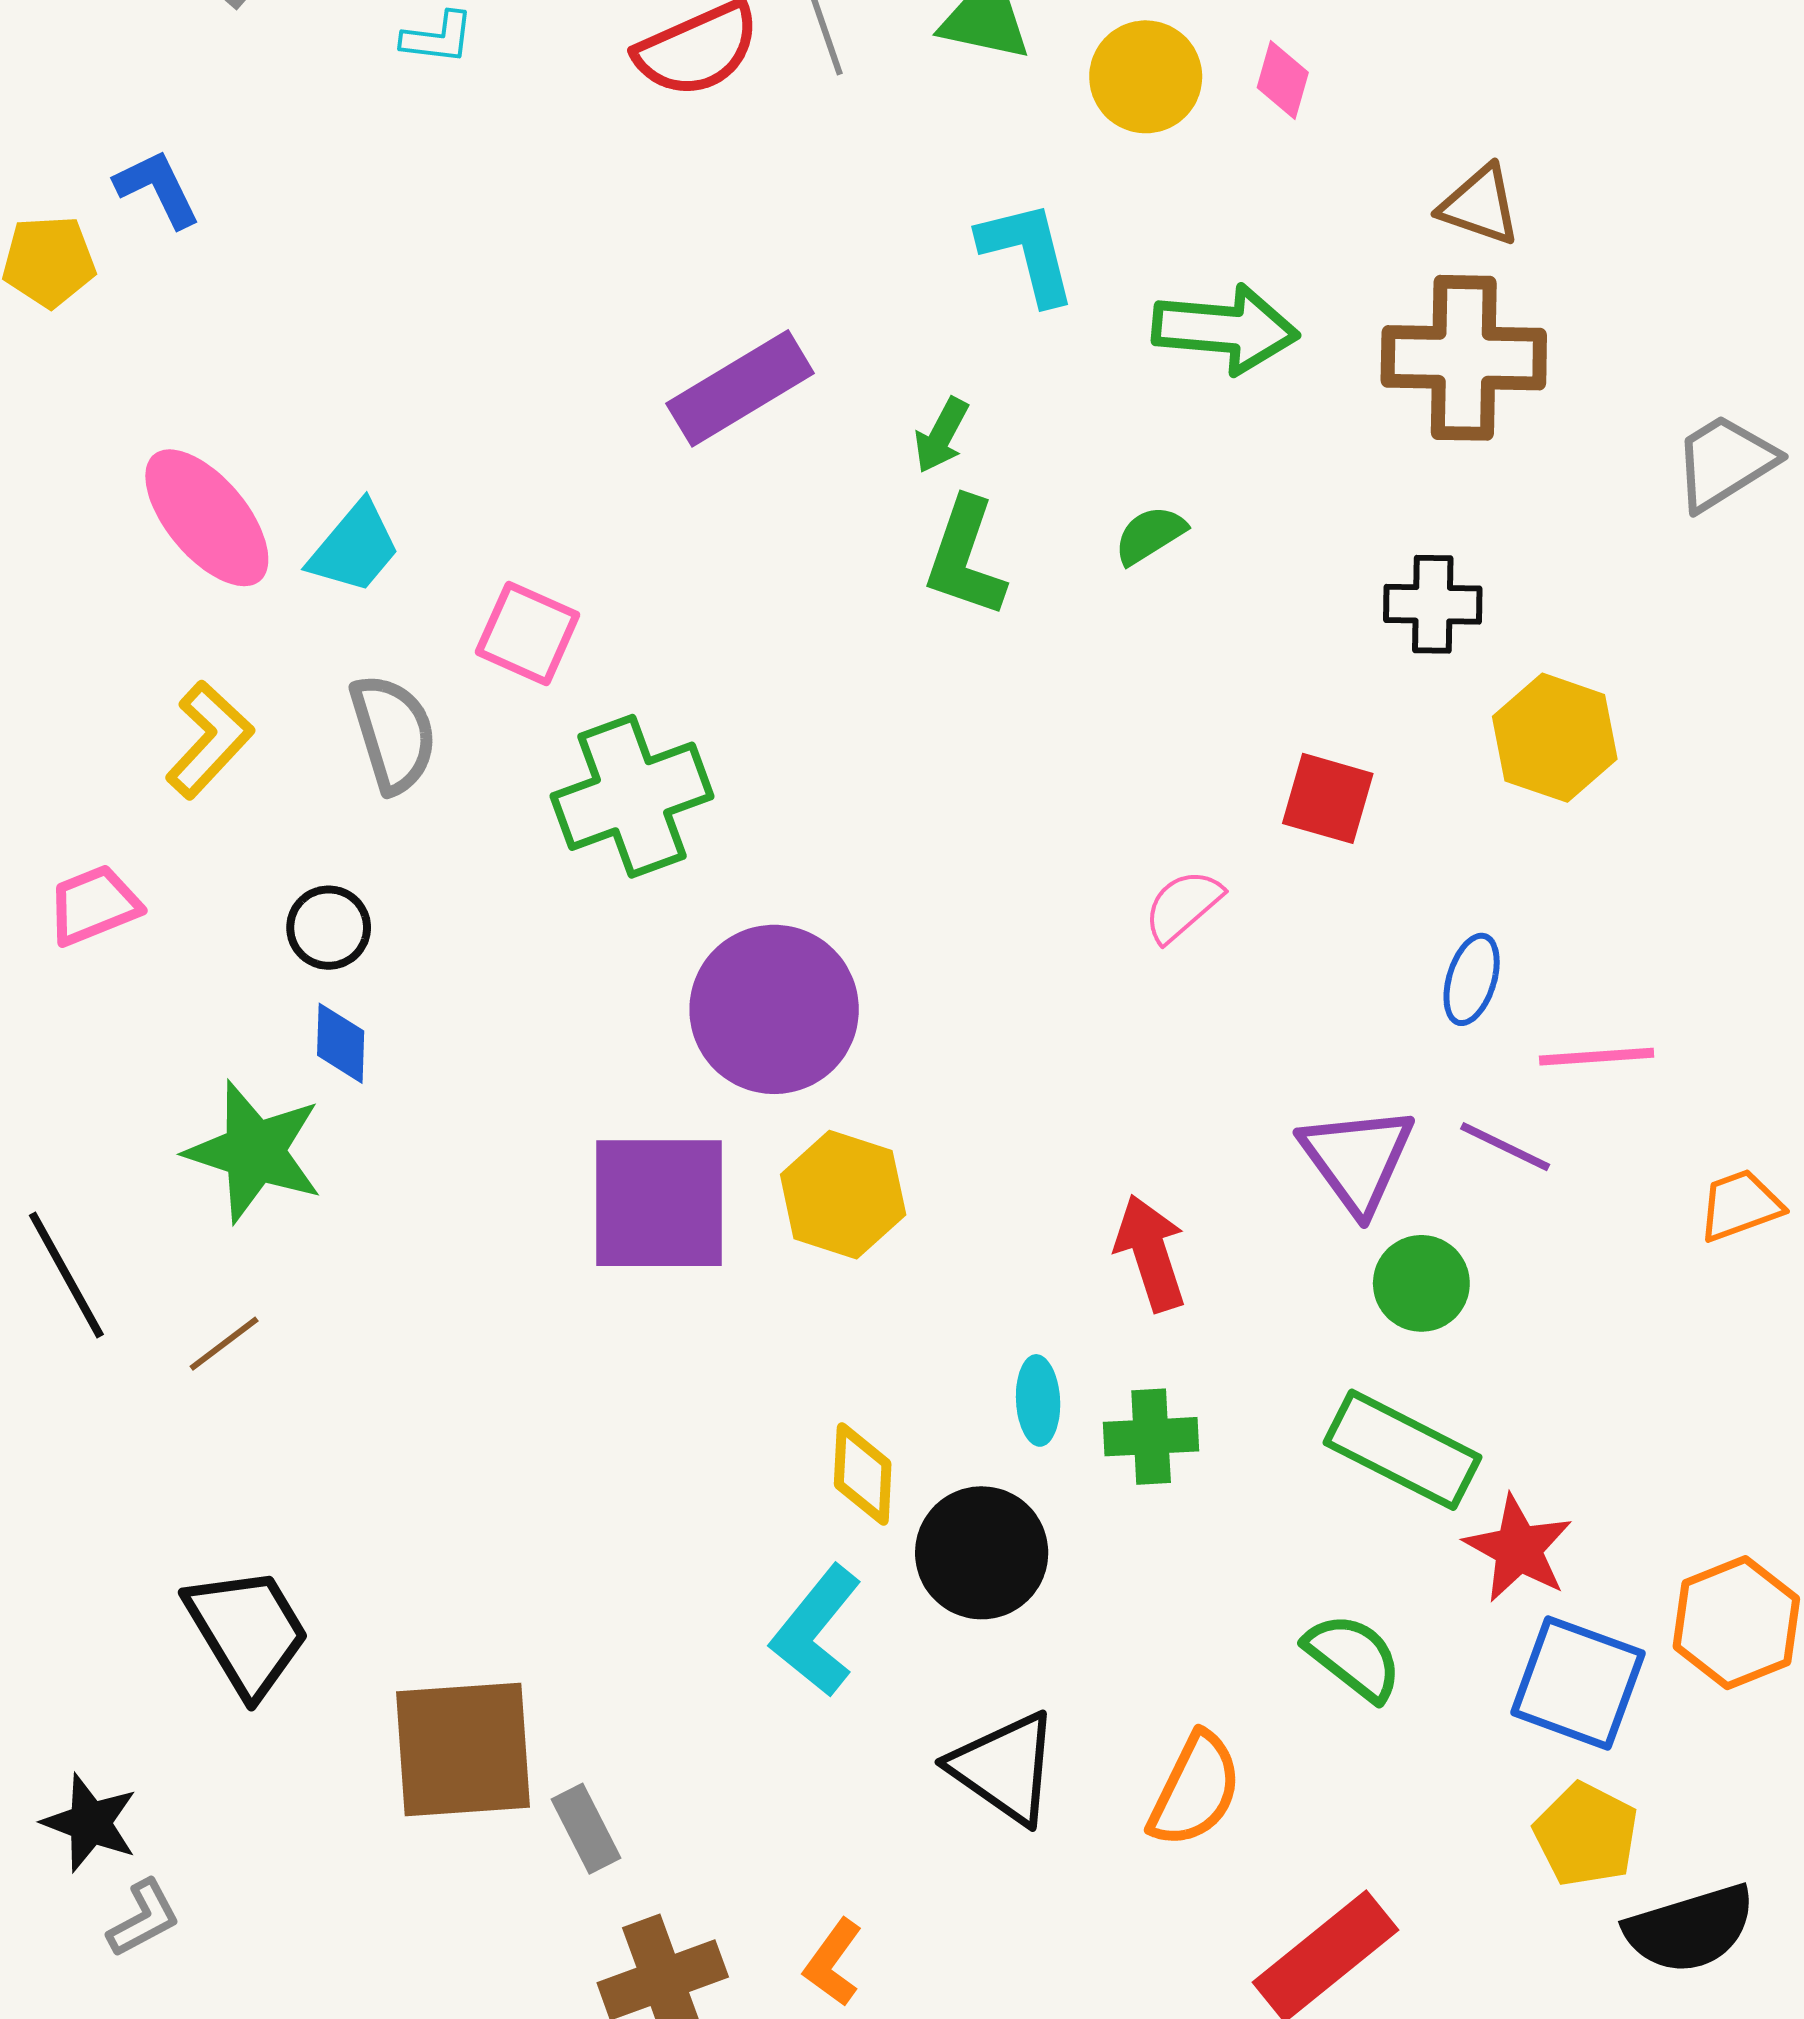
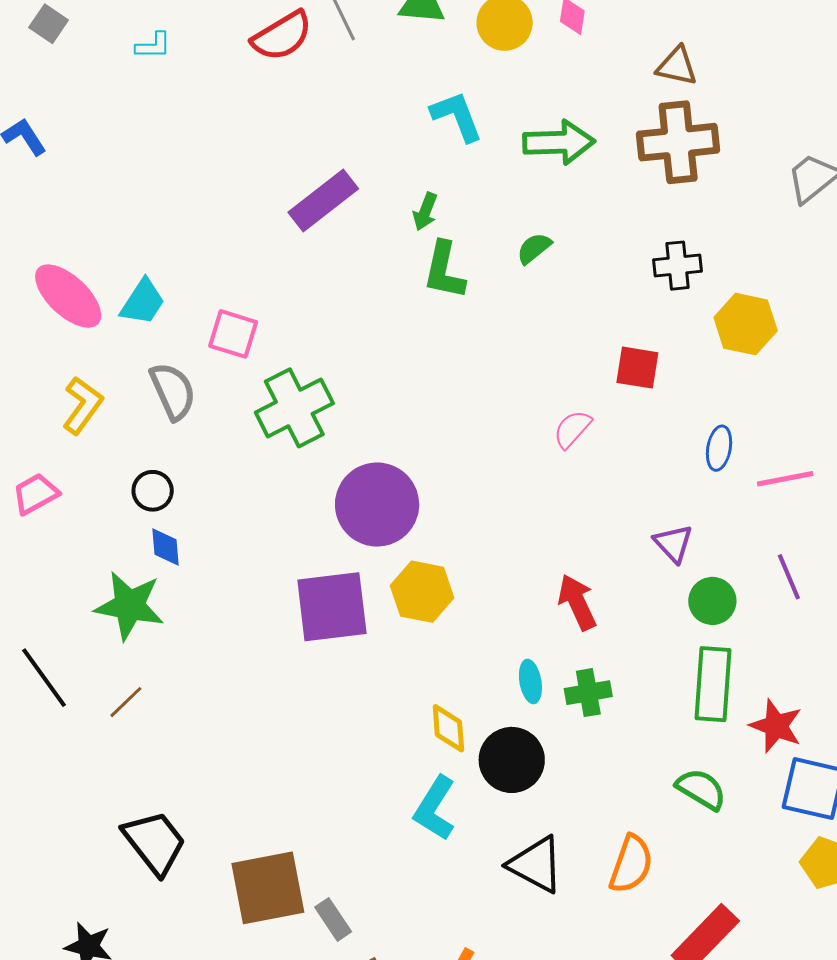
purple line: (1505, 1147) -> (789, 577), moved, turned 48
purple triangle: (1357, 1159) -> (673, 543), size x0.7
green rectangle: (1403, 1450) -> (713, 684), turned 74

